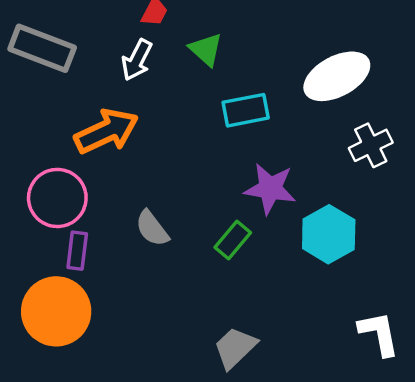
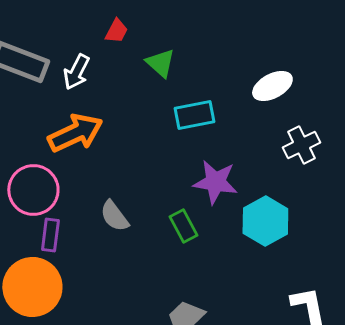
white arrow: (137, 60) -> (76, 72), moved
white ellipse: (337, 76) -> (272, 86), size x0.7
green rectangle: (233, 240) -> (183, 226), turned -68

